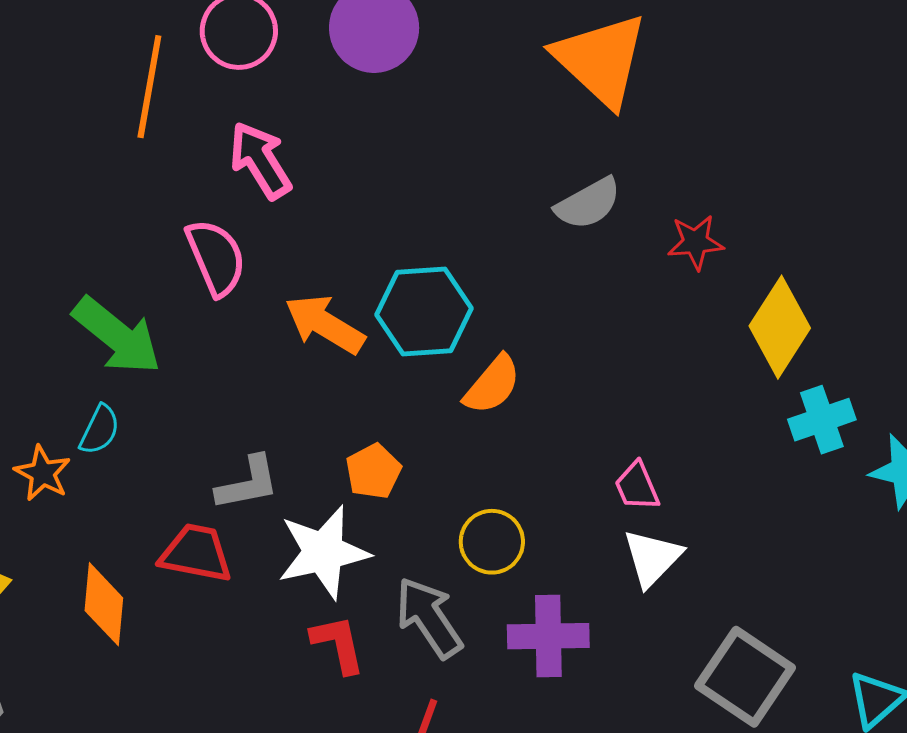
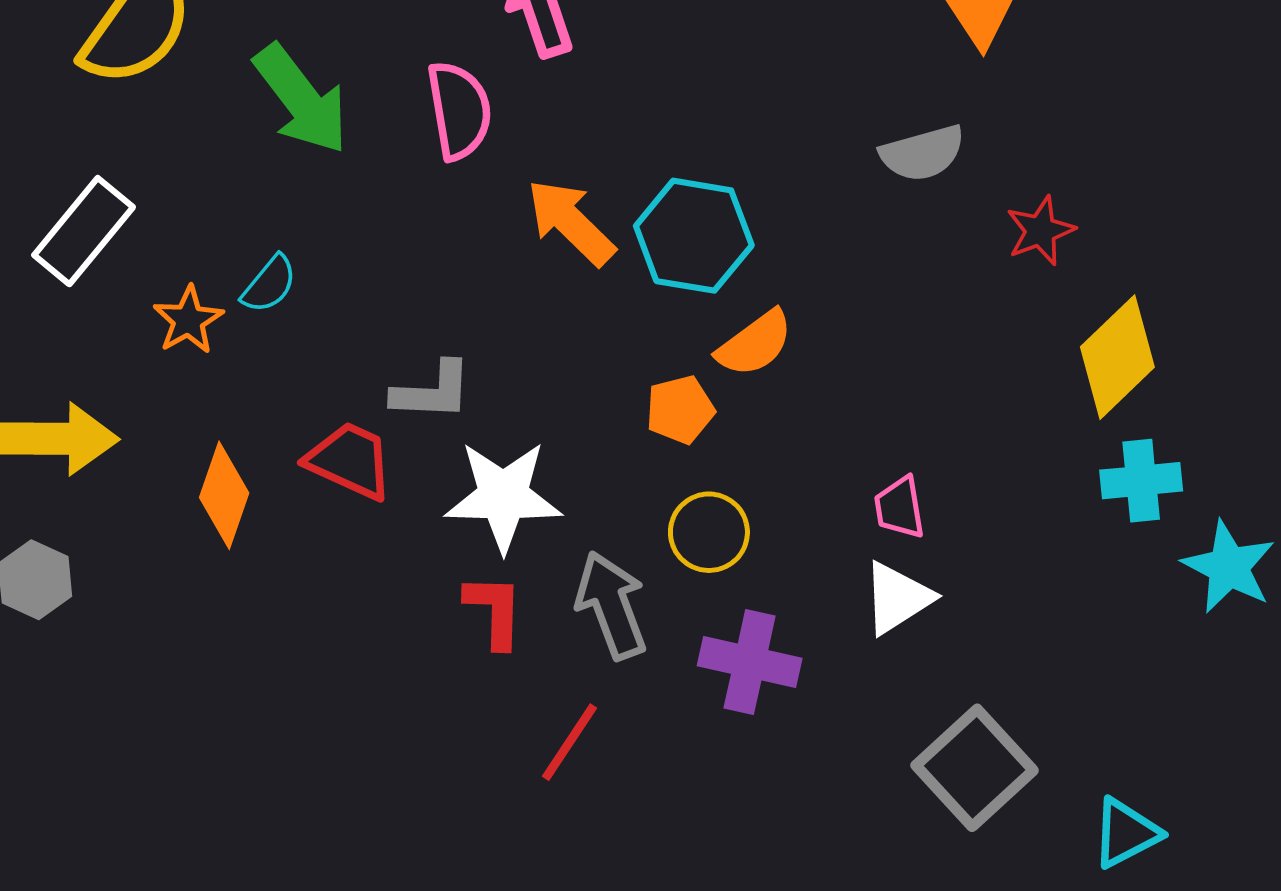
red star: (696, 242) -> (1040, 231), turned -30
green arrow: (117, 336) -> (301, 99), moved
orange pentagon: (373, 471) -> (680, 410), moved

